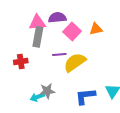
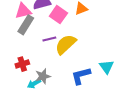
gray rectangle: (38, 37) -> (26, 25), turned 30
red cross: (21, 62) -> (22, 64), moved

